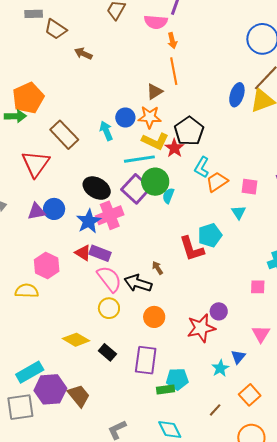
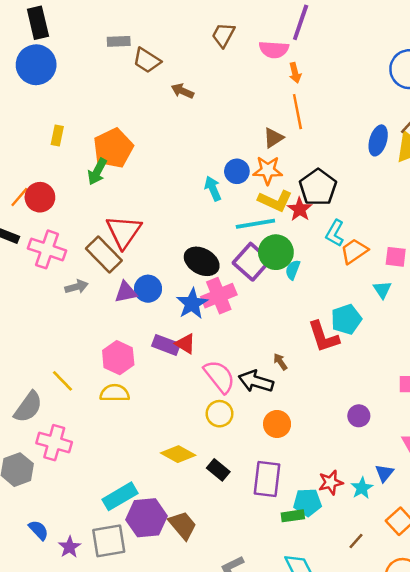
green arrow: (15, 116) -> (97, 172), turned 120
brown rectangle: (64, 135) -> (104, 255), moved
purple rectangle: (100, 253) -> (166, 345), moved
pink hexagon: (47, 265) -> (118, 358), moved
red star: (201, 328) -> (331, 482), moved, size x0.7

